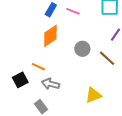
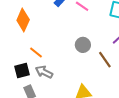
orange diamond: (50, 36) -> (23, 20), moved, turned -45
black square: (20, 80) -> (22, 70), moved

